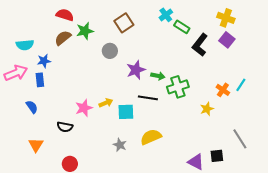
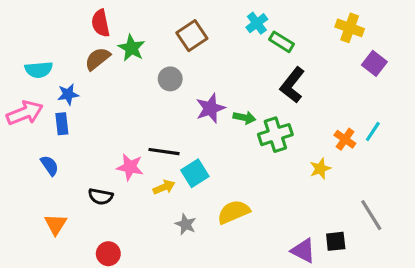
red semicircle: (65, 15) -> (101, 23), turned -120
green star: (85, 31) -> (131, 48), turned -30
purple square: (227, 40) -> (374, 63), moved
black L-shape: (200, 45) -> (292, 85), moved
black line: (148, 98) -> (164, 152), moved
yellow arrow: (106, 103) -> (164, 187), moved
pink star: (84, 108) -> (130, 167), turned 30
cyan square: (126, 112) -> (195, 173), turned -30

